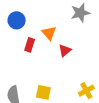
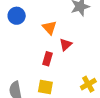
red rectangle: (30, 45) -> (48, 59), moved

